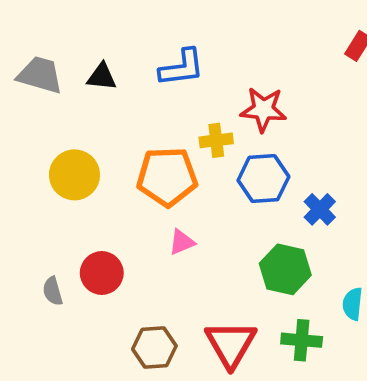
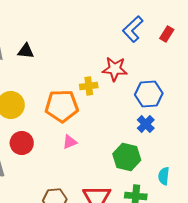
blue L-shape: (182, 68) -> (133, 29), moved, turned 144
blue hexagon: (263, 179) -> (149, 94), moved
red circle: (102, 273) -> (22, 143), moved

